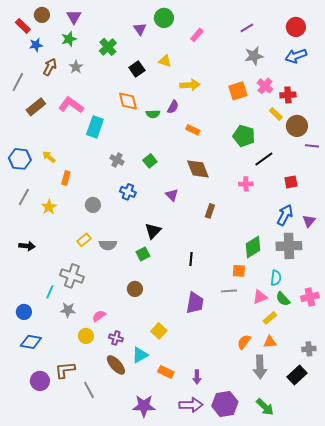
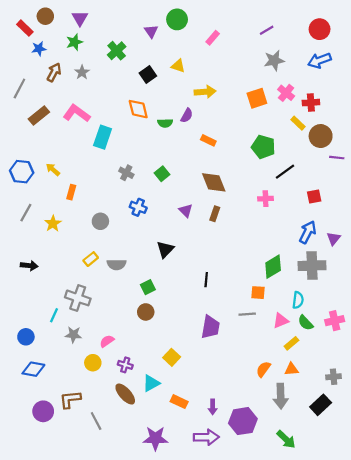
brown rectangle: (210, 211) -> (215, 214), moved
green square: (143, 254) -> (148, 287), moved
purple hexagon: (225, 404) -> (243, 421), moved

